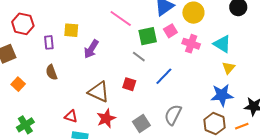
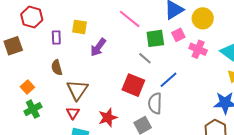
orange square: (18, 84) -> (27, 87), moved
red square: (129, 84) -> (133, 85), size x1.6
brown triangle: (99, 92) -> (77, 90), moved, turned 35
gray semicircle: (173, 115) -> (155, 103), moved, turned -30
red triangle: (71, 116) -> (73, 113), turned 40
green cross: (25, 125) -> (33, 109), moved

